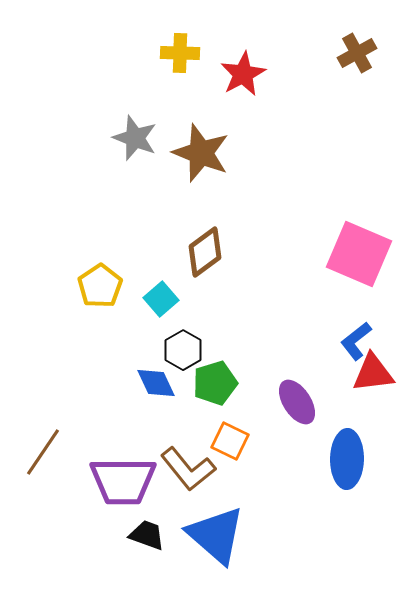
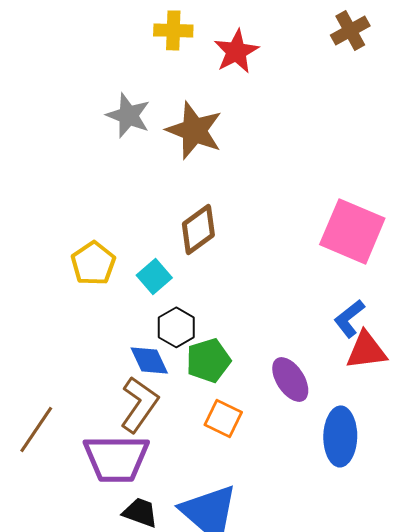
brown L-shape: (188, 469) -> (139, 404), moved, turned -106

